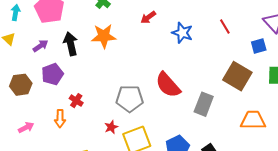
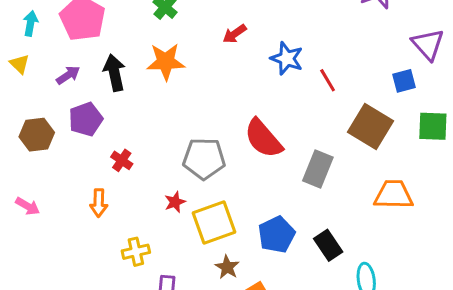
red line: (225, 26) -> (328, 80), moved
orange arrow: (60, 119) -> (99, 203), moved
pink arrow: (26, 127) -> (28, 206), moved, turned 56

